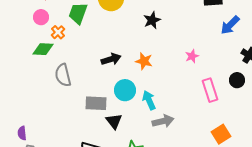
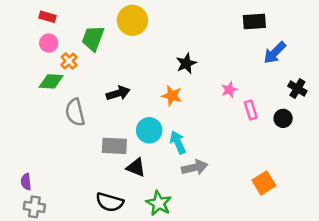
black star: (152, 20) -> (186, 63), moved
black arrow: (111, 59) -> (118, 93), moved
pink rectangle: (210, 90) -> (251, 110), moved, size x0.7
black triangle: (114, 121) -> (136, 167), turned -30

